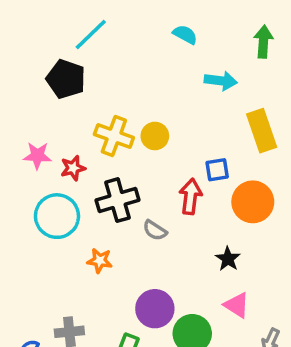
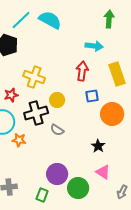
cyan semicircle: (185, 35) -> (50, 20), moved, size x1.6
green arrow: (263, 42) -> (109, 19), moved
yellow circle: (155, 136) -> (57, 100), moved
red arrow: (190, 197) -> (82, 71), moved
orange star: (100, 261) -> (19, 140), moved

